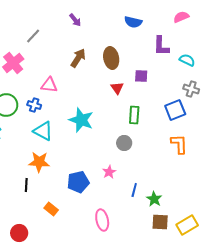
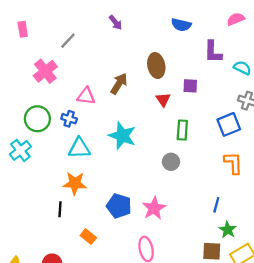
brown arrow: (78, 58) -> (119, 84), moved
cyan triangle: (43, 131) -> (79, 148), turned -30
pink star: (109, 172) -> (154, 208), moved, size x1.5
blue pentagon: (78, 182) -> (119, 206), turned 30
blue line: (134, 190) -> (216, 205), moved
green star: (154, 199) -> (228, 230), moved

